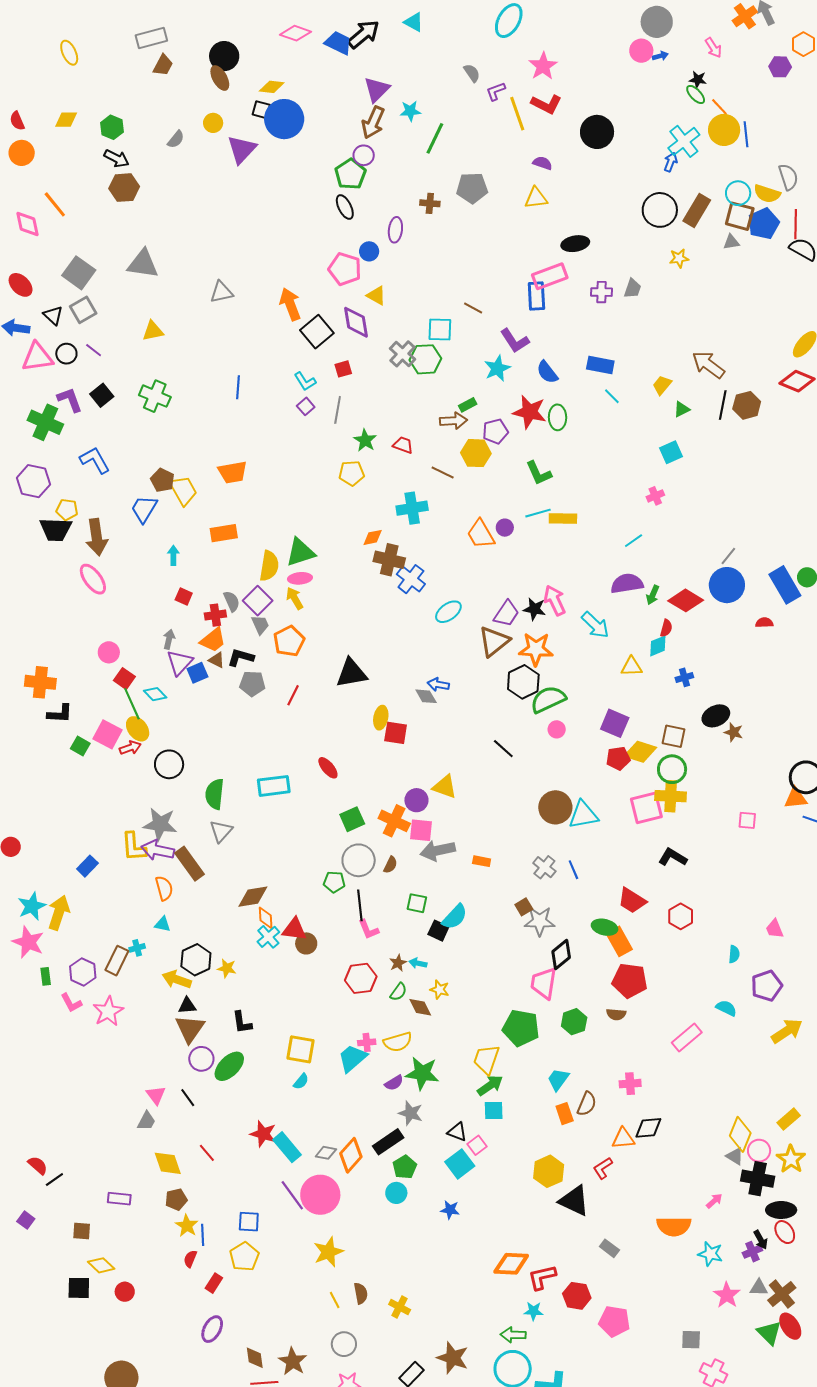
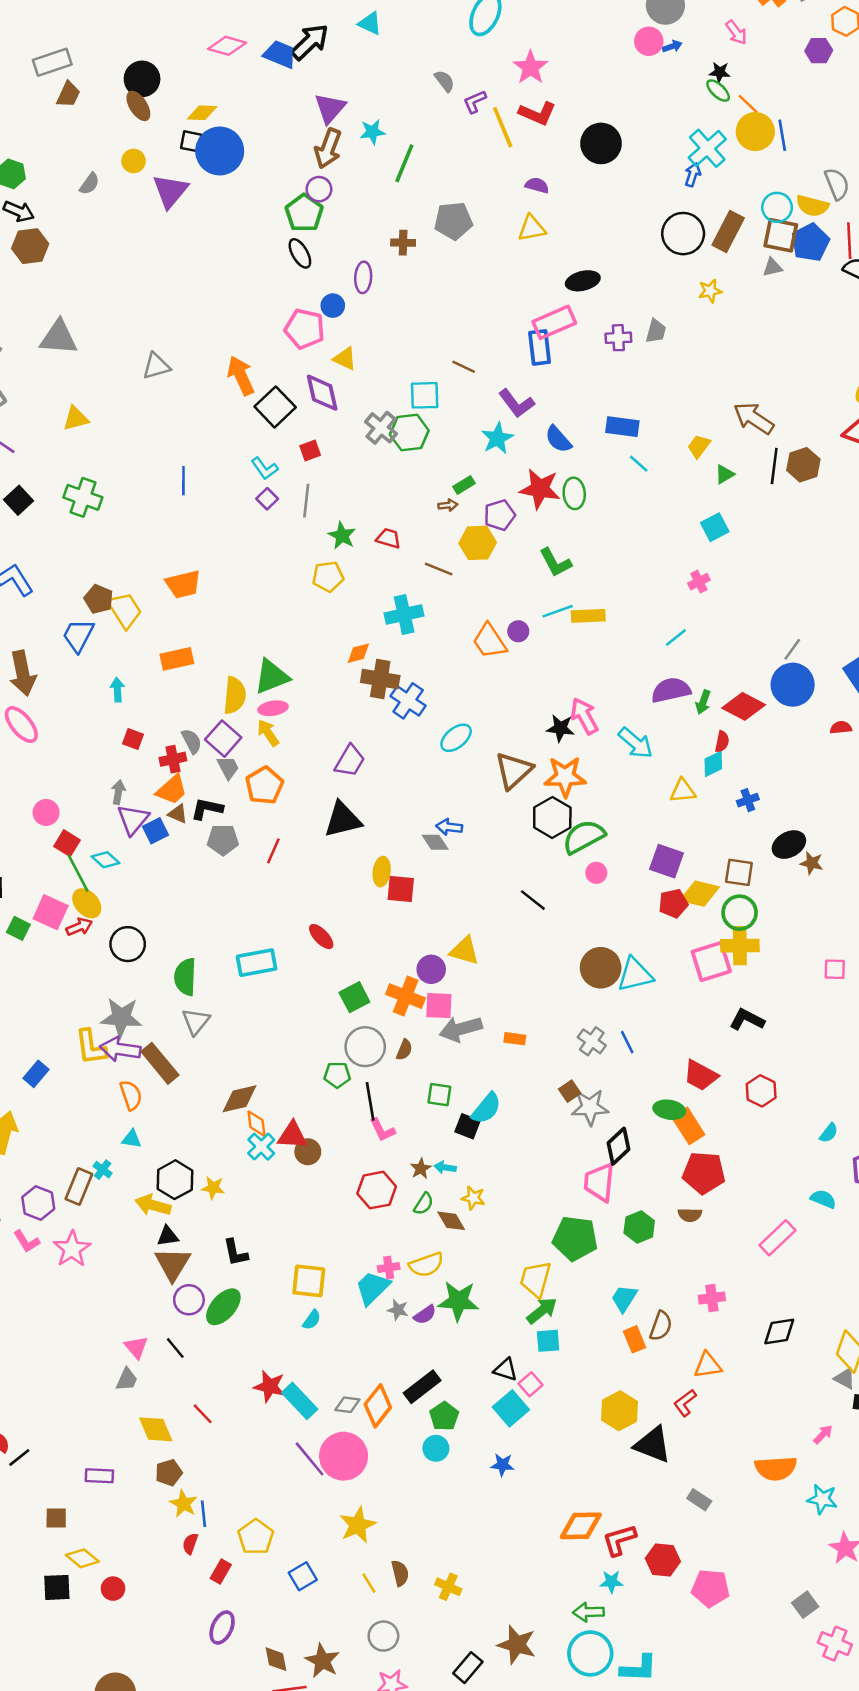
brown arrow: (453, 421) -> (448, 505), size x0.6
purple trapezoid: (506, 614) -> (350, 761), moved
cyan cross: (137, 948) -> (103, 1170), turned -35
cyan semicircle: (734, 954) -> (829, 1133), turned 36
gray star: (411, 1113) -> (398, 1310), moved, size x0.7
black diamond: (648, 1128) -> (779, 1332), moved
blue square: (249, 1222) -> (303, 1576), moved, turned -30
gray square: (691, 1340) -> (805, 1605), turned -35

